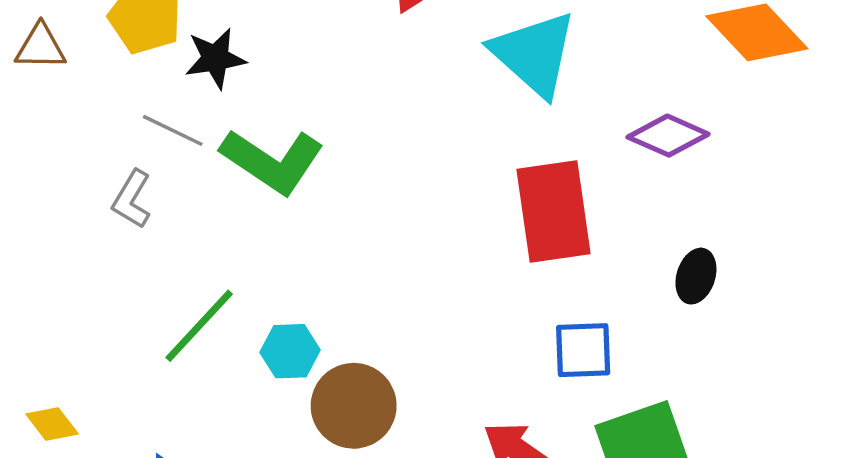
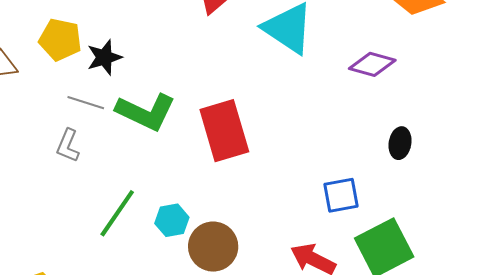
red rectangle: (553, 211) -> (224, 131), moved

